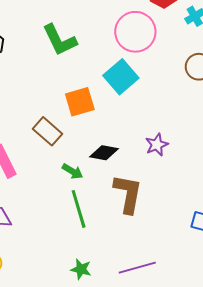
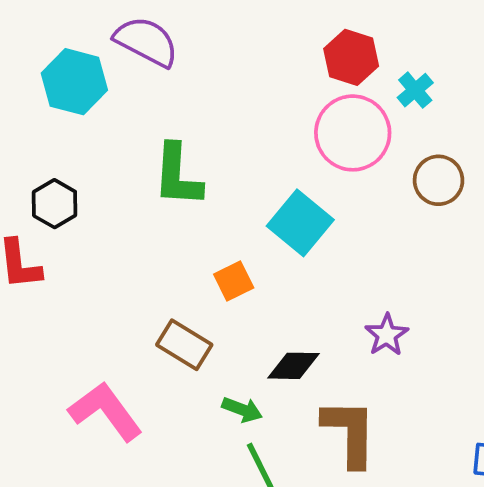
pink circle: (135, 32) -> (353, 133), moved
green L-shape: (60, 40) -> (178, 175), turned 39
orange square: (80, 102) -> (234, 281), size x0.7

